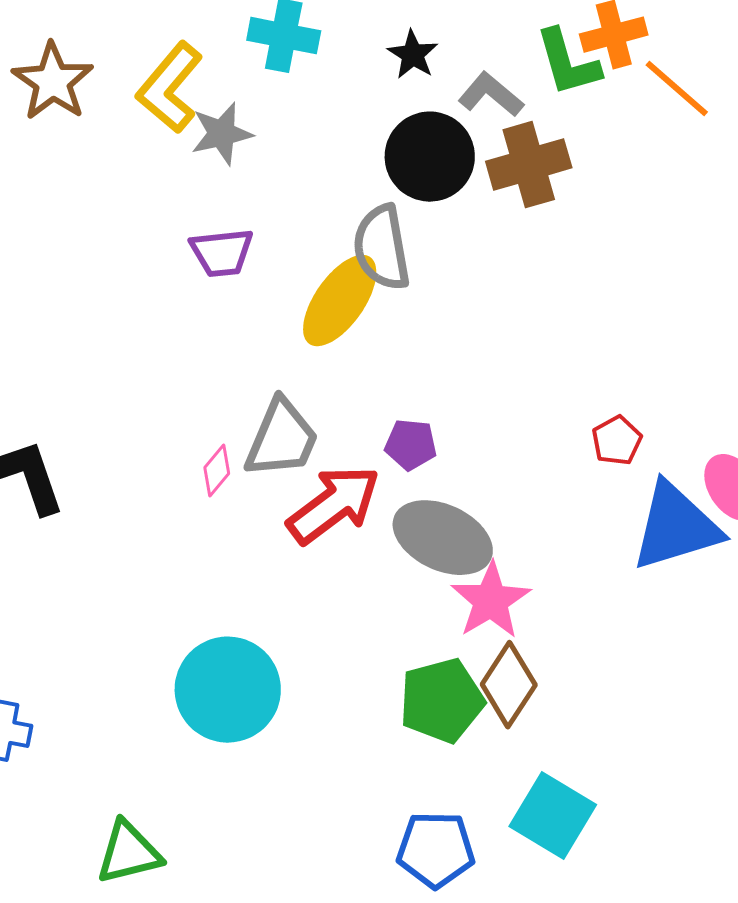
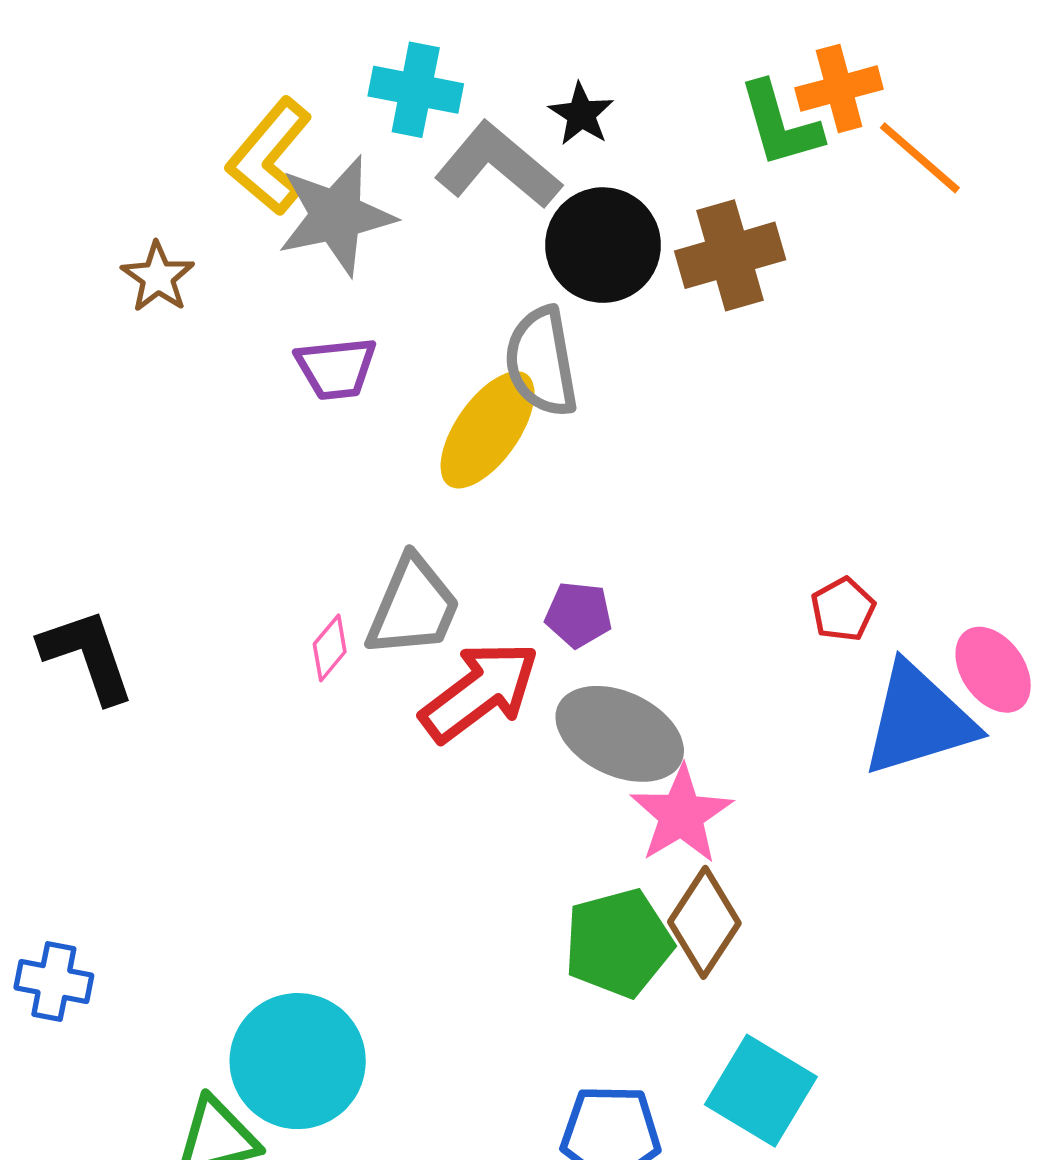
brown star: (53, 82) -> (158, 277), moved, size x0.7
gray L-shape: (491, 95) -> (498, 166), moved, size x1.5
gray star: (222, 134) -> (336, 216), size x1.5
cyan circle: (228, 690) -> (298, 1061), moved

